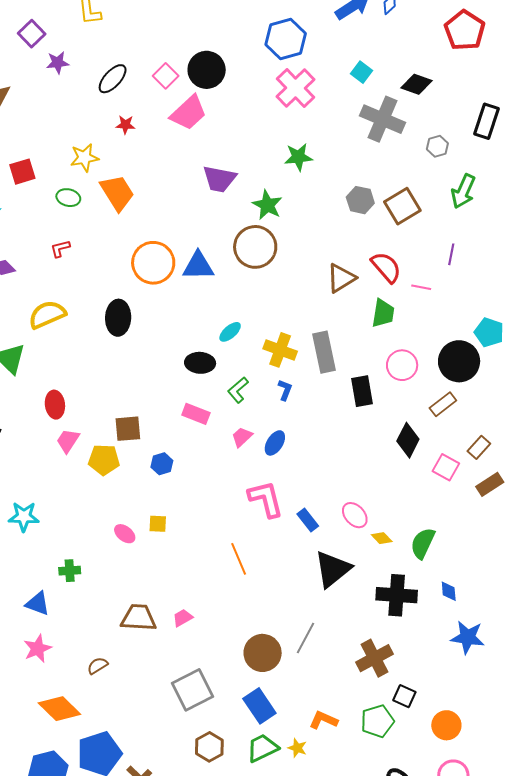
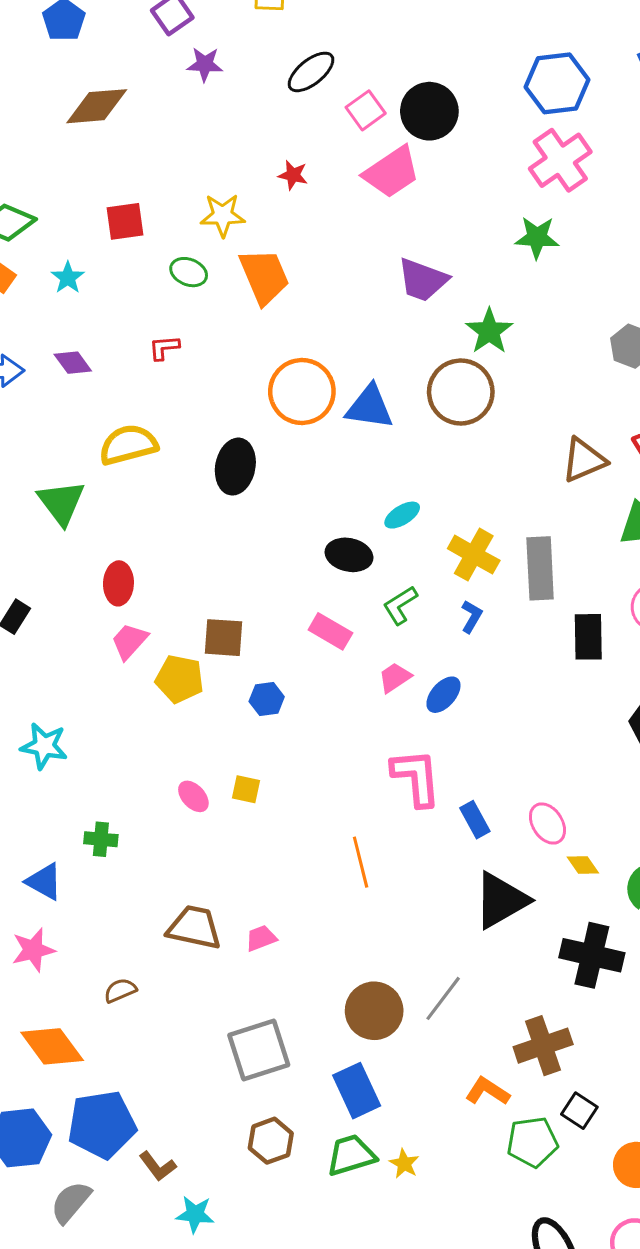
black ellipse: (113, 79) -> (311, 72), moved
green star: (298, 157) -> (537, 237), moved
orange L-shape: (323, 720) -> (487, 1091), moved

